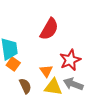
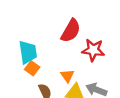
red star: (70, 60) -> (93, 50), moved, turned 30

